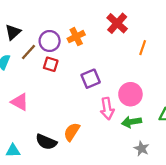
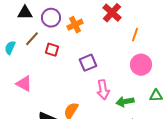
black triangle: (13, 32) -> (25, 13), moved, turned 42
purple circle: (50, 41) -> (51, 18), moved
pink circle: (130, 94) -> (141, 65), moved

